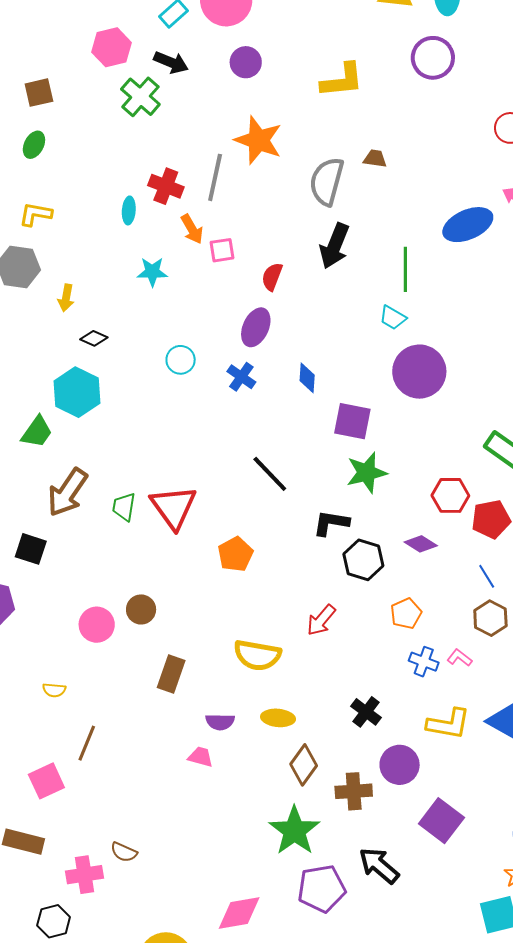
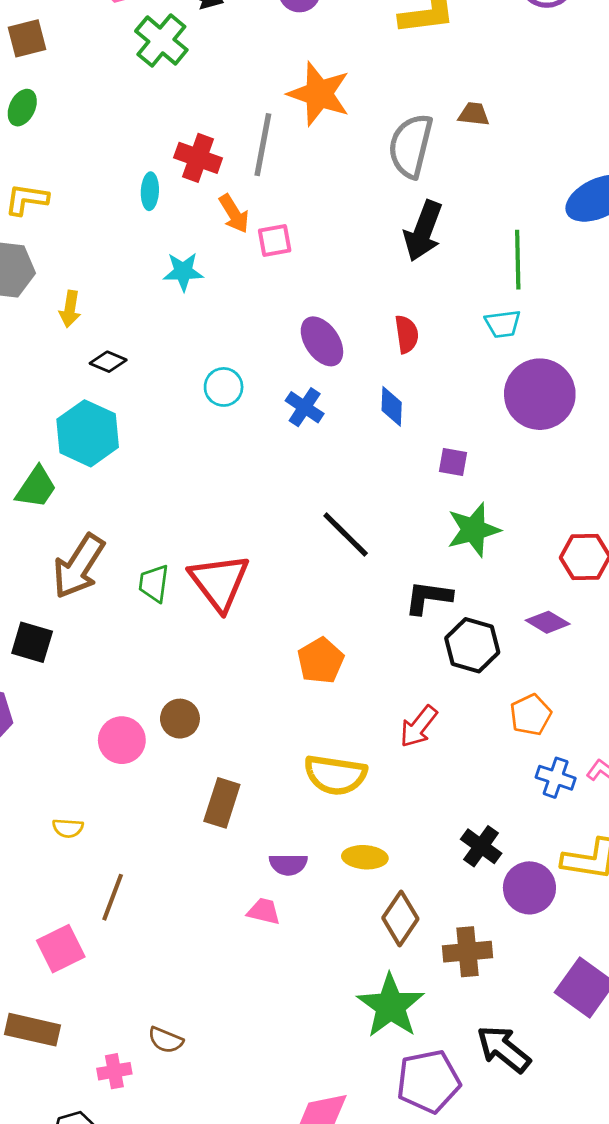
red semicircle: (272, 277) -> (407, 334), moved, turned 152
cyan trapezoid: (393, 318) -> (503, 324), turned -36
purple ellipse: (256, 327) -> (322, 341), turned -57
purple square: (352, 421) -> (453, 462), size x0.6
orange pentagon: (235, 554) -> (321, 661), moved
purple circle: (400, 765) -> (529, 888), moved
pink cross: (84, 875) -> (114, 1071), size x0.7

